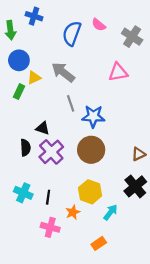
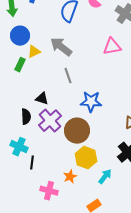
blue star: (93, 116) -> (91, 102), moved
brown circle: (91, 150) -> (77, 131), moved
cyan cross: (23, 193) -> (19, 147), moved
black line: (48, 197) -> (32, 163), moved

